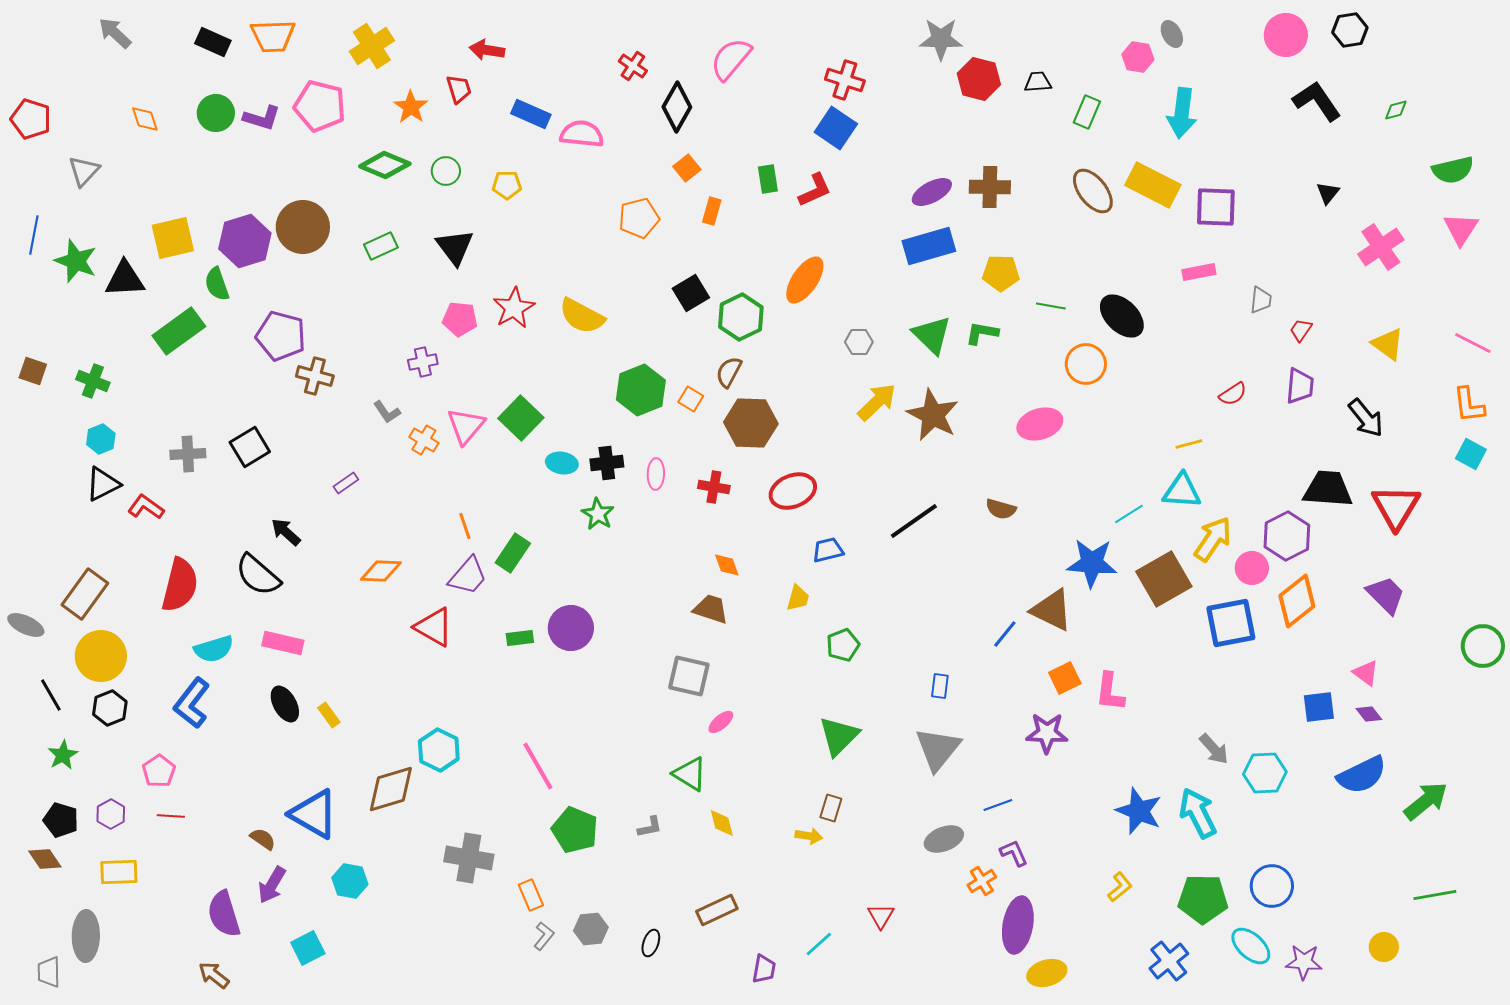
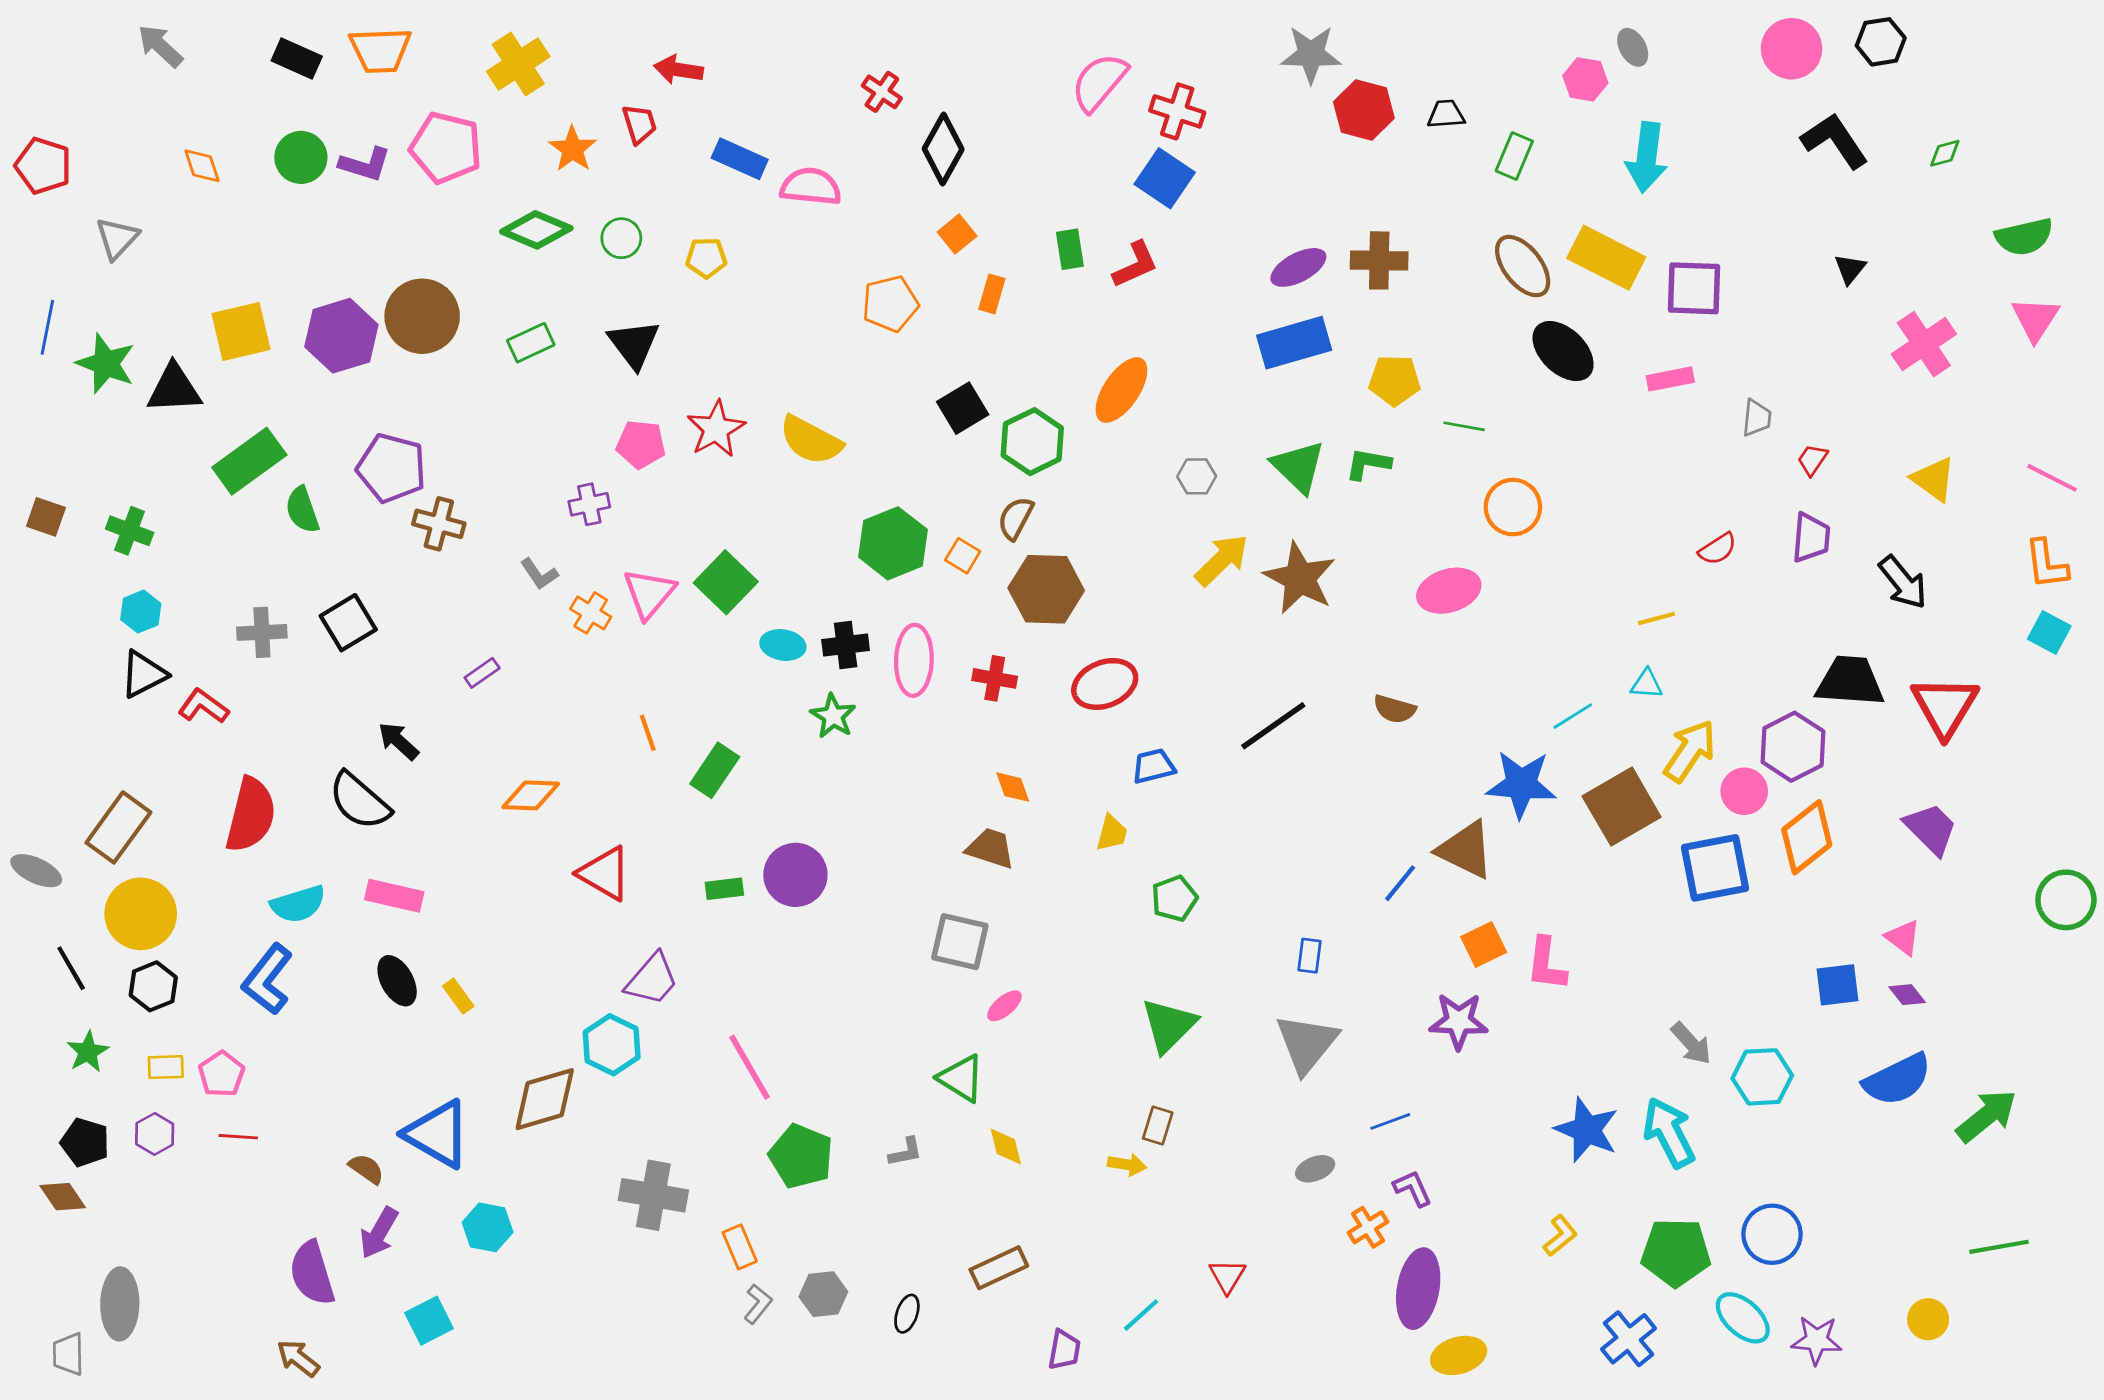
pink semicircle: (731, 59) -> (1099, 82), moved
green semicircle: (217, 284) -> (302, 510), moved
black ellipse: (1122, 316) -> (1563, 351), moved
pink ellipse: (656, 474) -> (914, 660), size x1.6
cyan triangle: (1182, 491) -> (1647, 684), size x0.6
purple trapezoid: (468, 576) -> (652, 979), moved
gray ellipse: (944, 839) -> (1315, 1169), size x0.7
yellow rectangle: (119, 872) -> (166, 1067), moved, size x0.7

